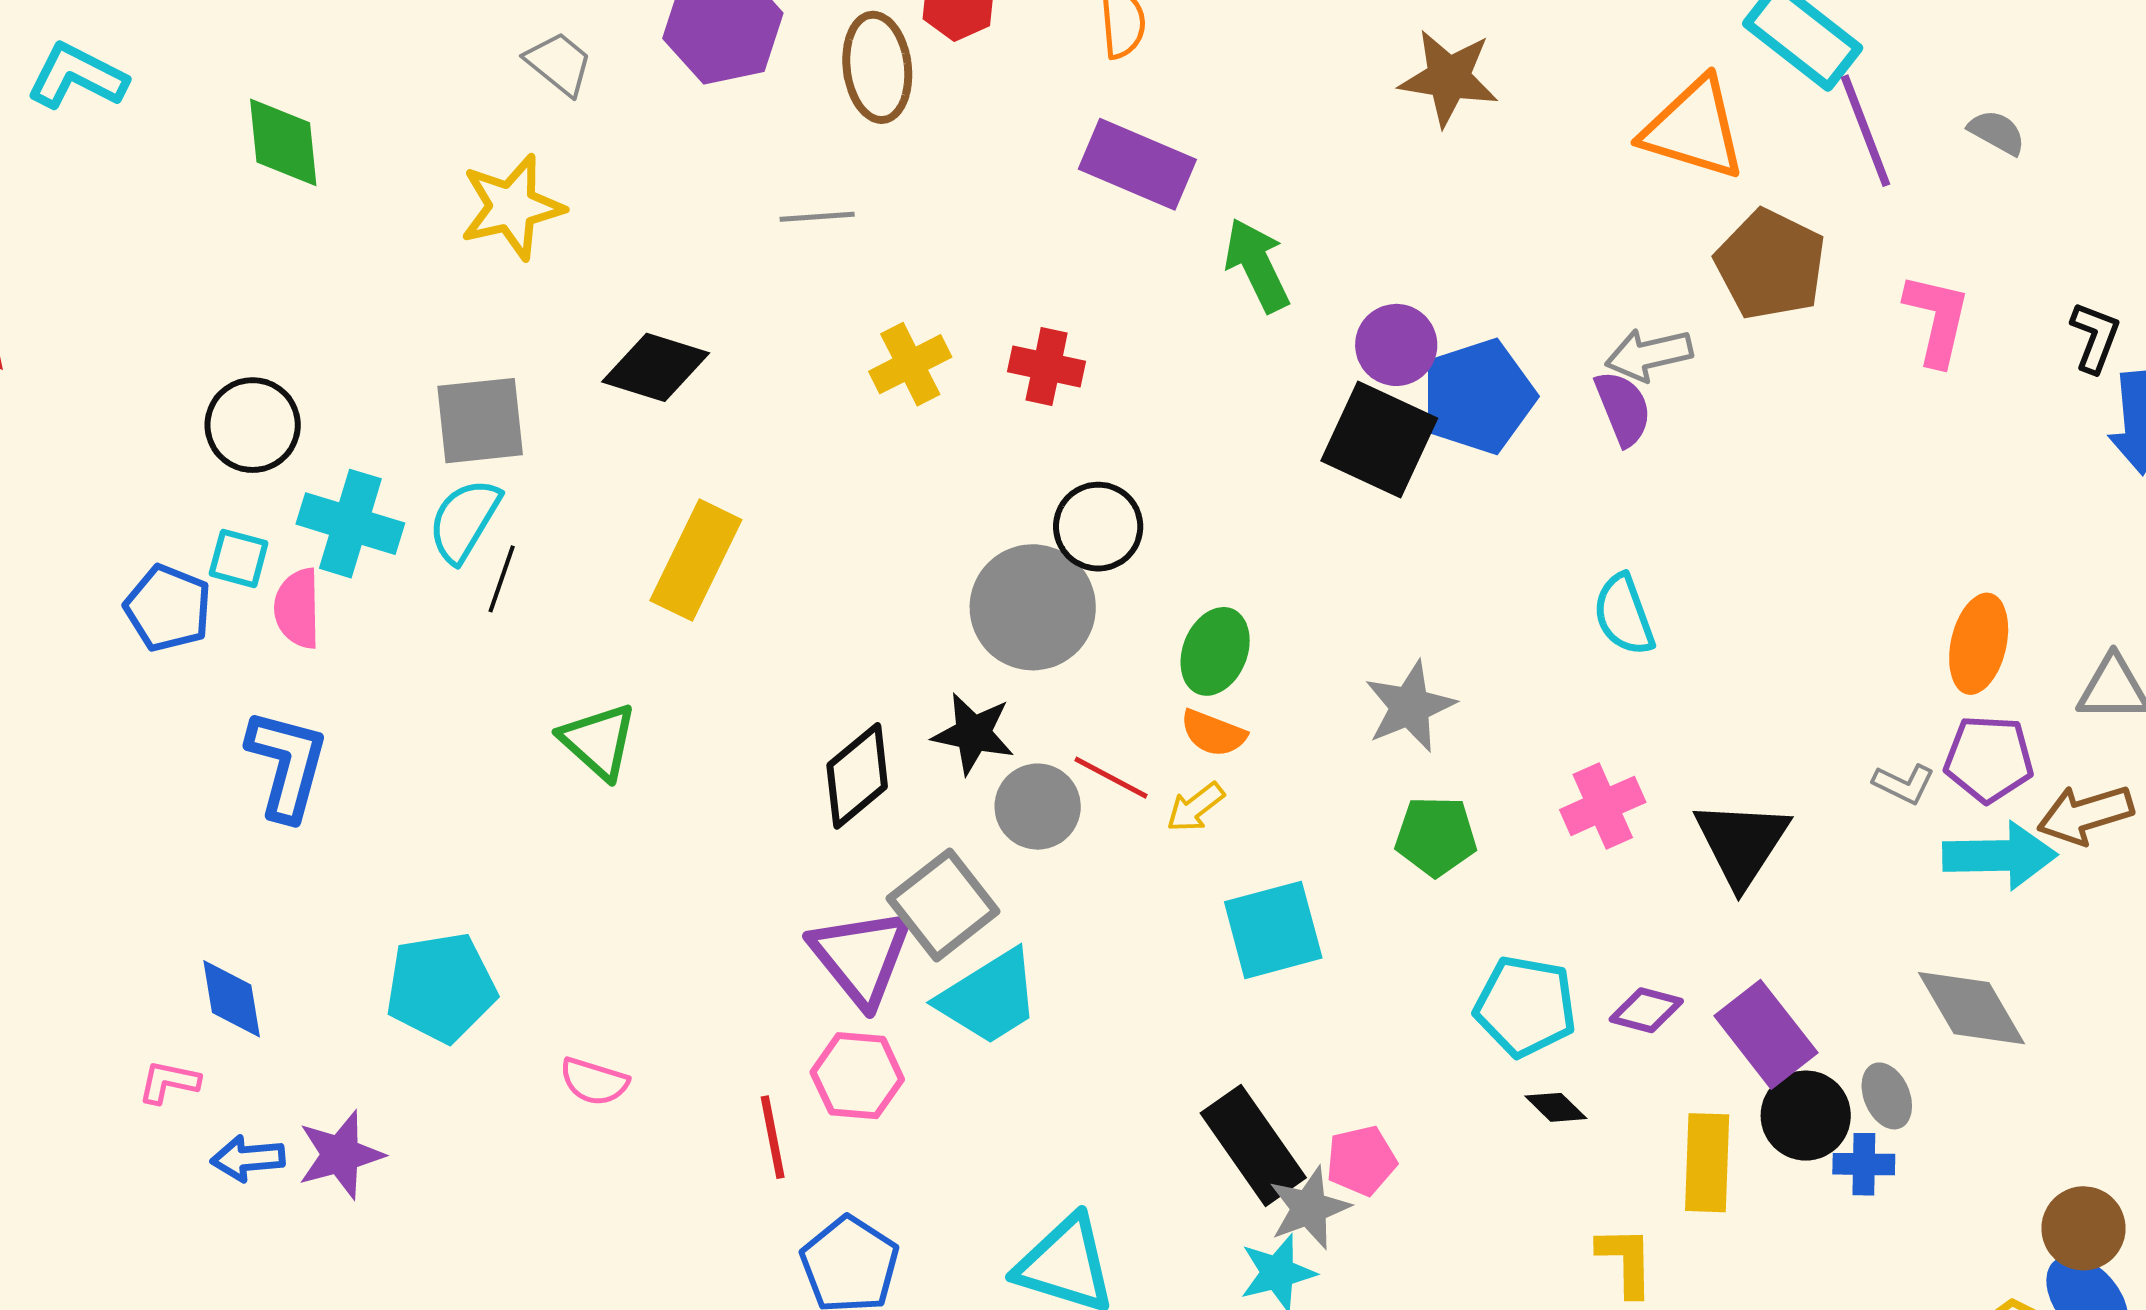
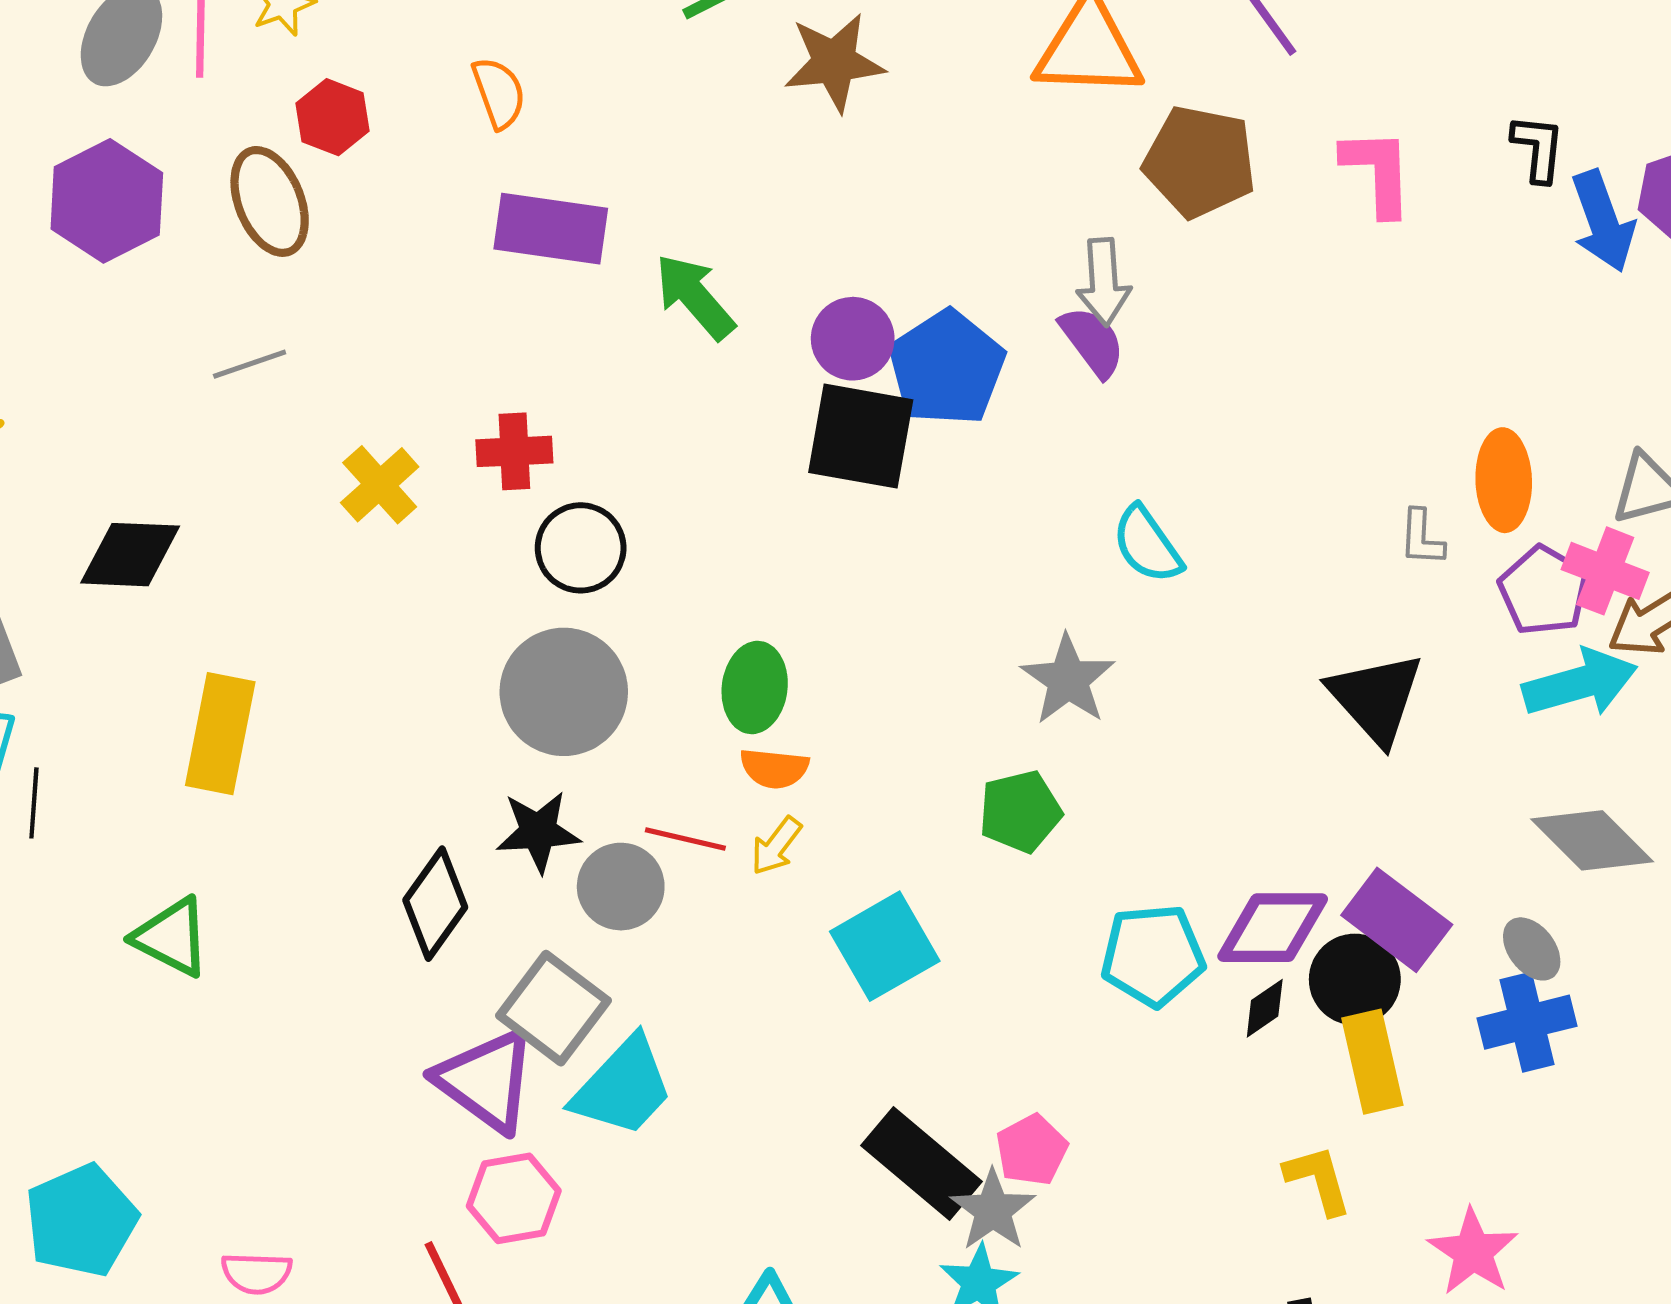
gray arrow: (1649, 355) -> (1104, 282), turned -66
black circle: (1098, 527) -> (581, 548), moved
gray star: (1410, 707) -> (1068, 680), moved
purple pentagon: (1989, 759) -> (1544, 591), turned -30
gray L-shape: (1904, 784) -> (1422, 538), moved, turned 82
pink cross: (1603, 806) -> (1605, 571), moved, turned -30
black triangle: (1742, 843) -> (1376, 698), moved
purple diamond: (1646, 1010) -> (1273, 928), size x1.6
black diamond: (1556, 1107) -> (1265, 1008), moved, turned -64
black circle: (1806, 1116) -> (1355, 980), moved
blue cross: (1864, 1164) -> (1527, 1022), size x1.5

